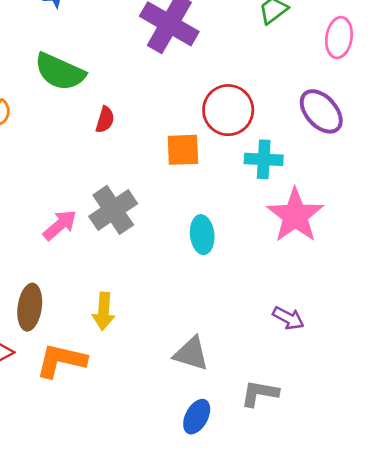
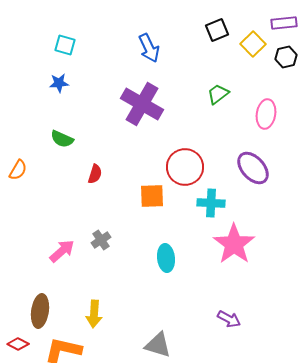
green semicircle: (60, 72) -> (62, 139), size x0.6
gray cross: (113, 210) -> (101, 240), size x0.6

